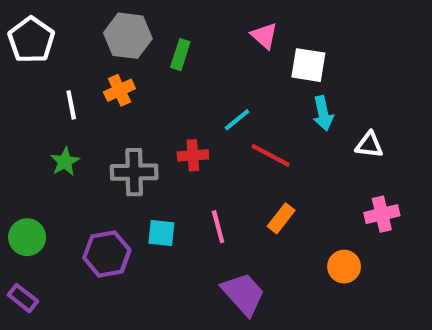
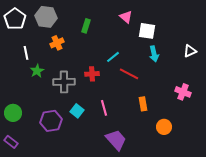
gray hexagon: (128, 36) -> (46, 17), moved
white line: (71, 105) -> (26, 53), moved
white triangle: (369, 145) -> (190, 51), moved, turned -32
green star: (65, 162) -> (37, 71), moved
pink cross: (382, 214) -> (183, 92), moved, turned 35
orange rectangle: (281, 218) -> (143, 104), moved, turned -48
cyan square: (161, 233) -> (77, 111), turned 32

